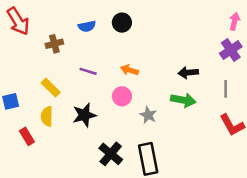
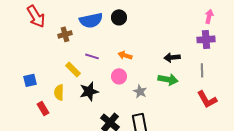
blue semicircle: (87, 26) -> (91, 20), size x1.6
purple cross: (231, 50) -> (206, 39), turned 30
yellow rectangle: (51, 88) -> (73, 69), moved

